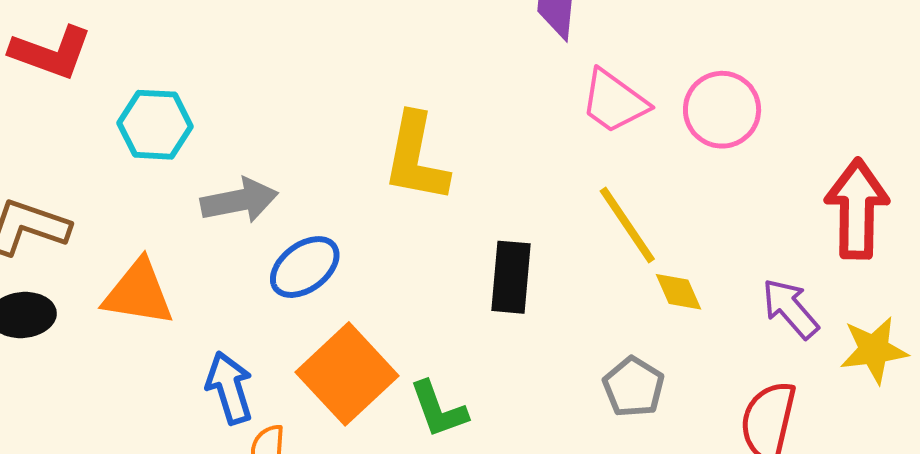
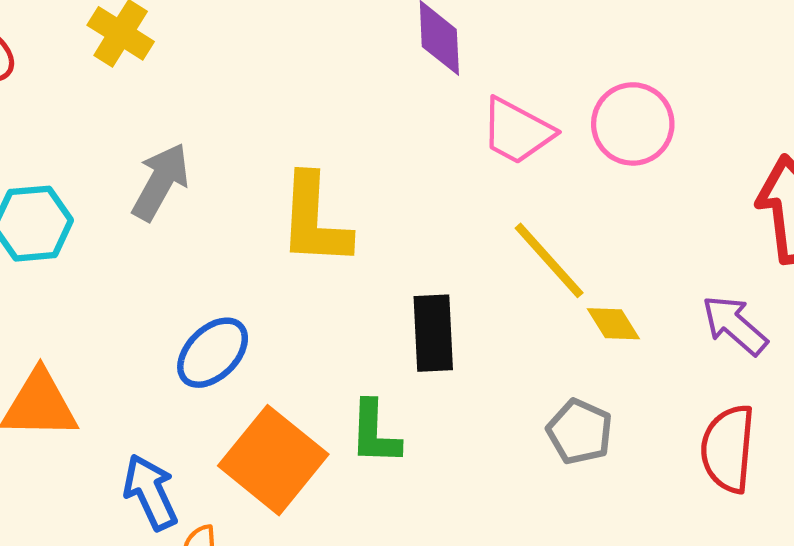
gray arrow: (239, 201) -> (161, 182), moved, turned -42
green L-shape: (438, 409) -> (375, 433), moved, turned 30

